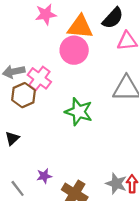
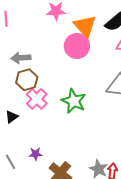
orange triangle: (80, 27) -> (85, 26), turned 35
pink cross: (39, 78) -> (37, 99), moved

